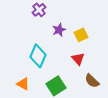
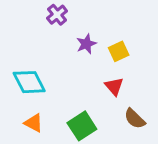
cyan diamond: (38, 56) -> (29, 82), moved, turned -50

